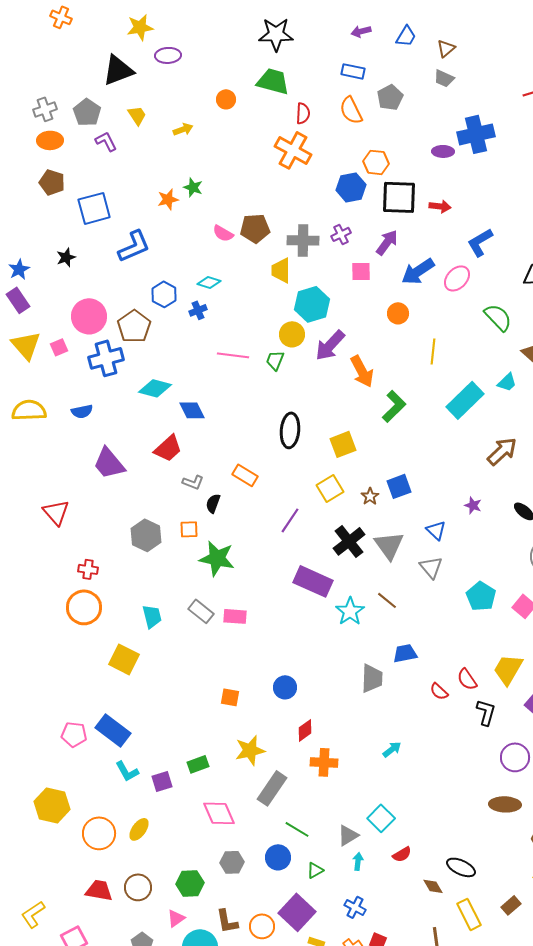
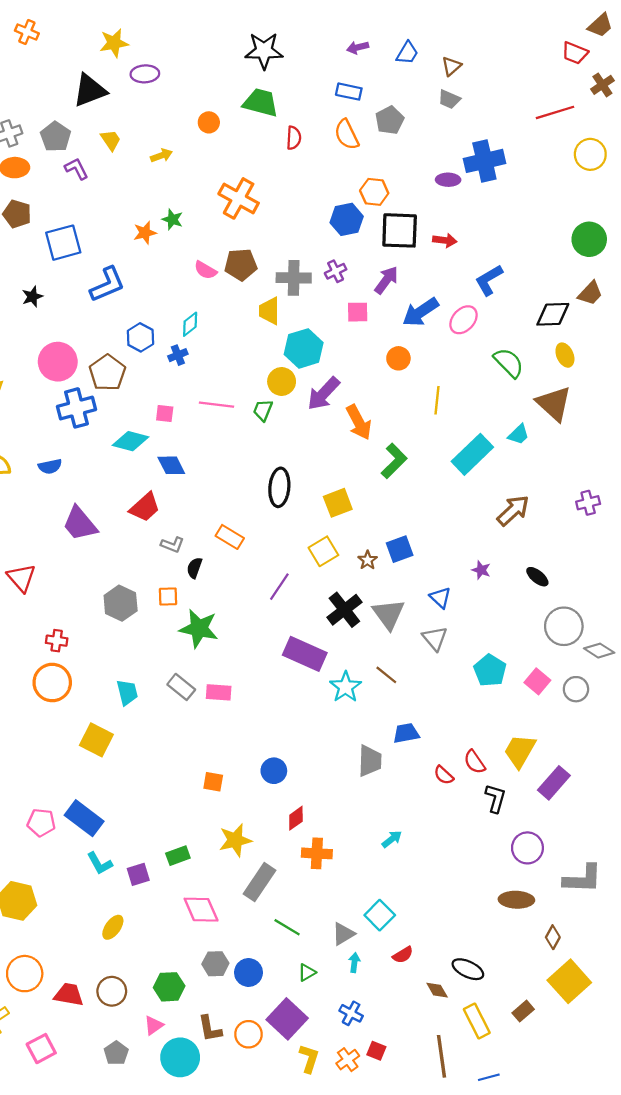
orange cross: (293, 150) -> (239, 198), moved
cyan diamond: (209, 282) -> (190, 324), turned -55
pink square: (59, 347) -> (165, 413), moved, turned 30
orange circle: (99, 833) -> (25, 974), moved
blue circle: (278, 857) -> (248, 972), moved

